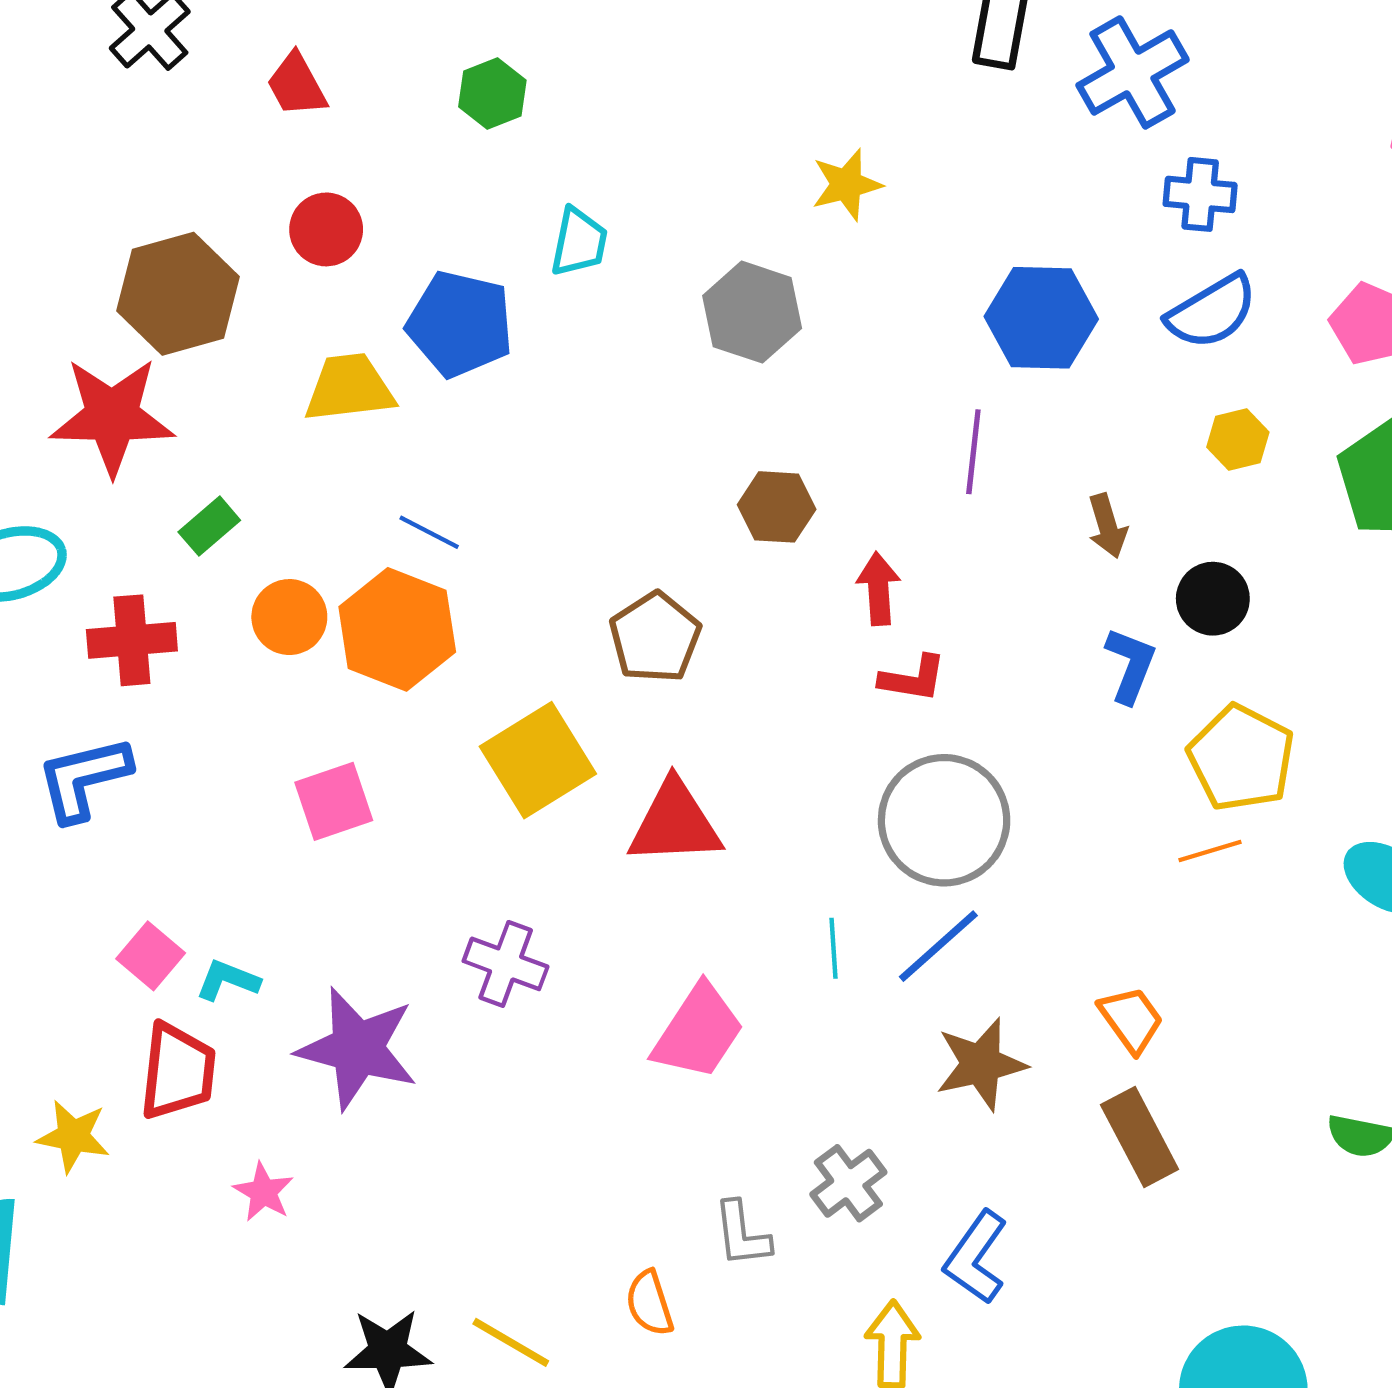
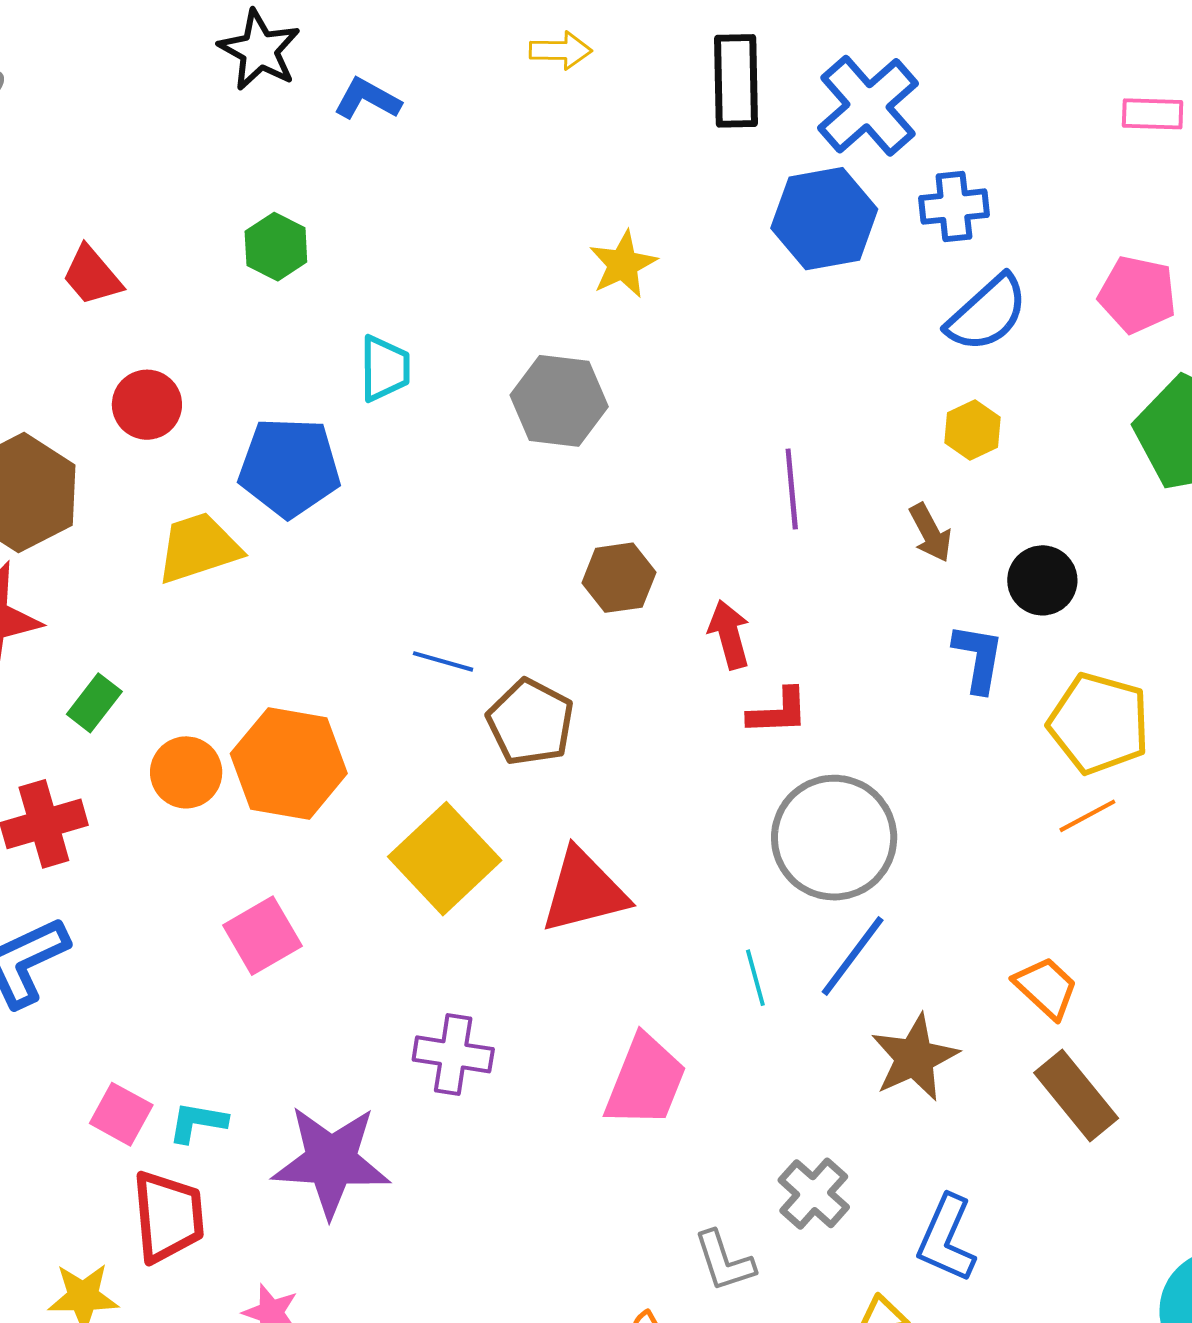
blue hexagon: (1041, 318) -> (824, 219), moved
yellow hexagon: (1238, 440) -> (973, 430), moved
blue line: (429, 532) -> (443, 661), moved

